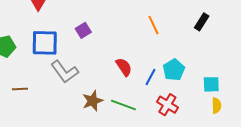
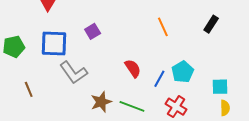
brown line: (20, 89) -> (29, 89), turned 70

